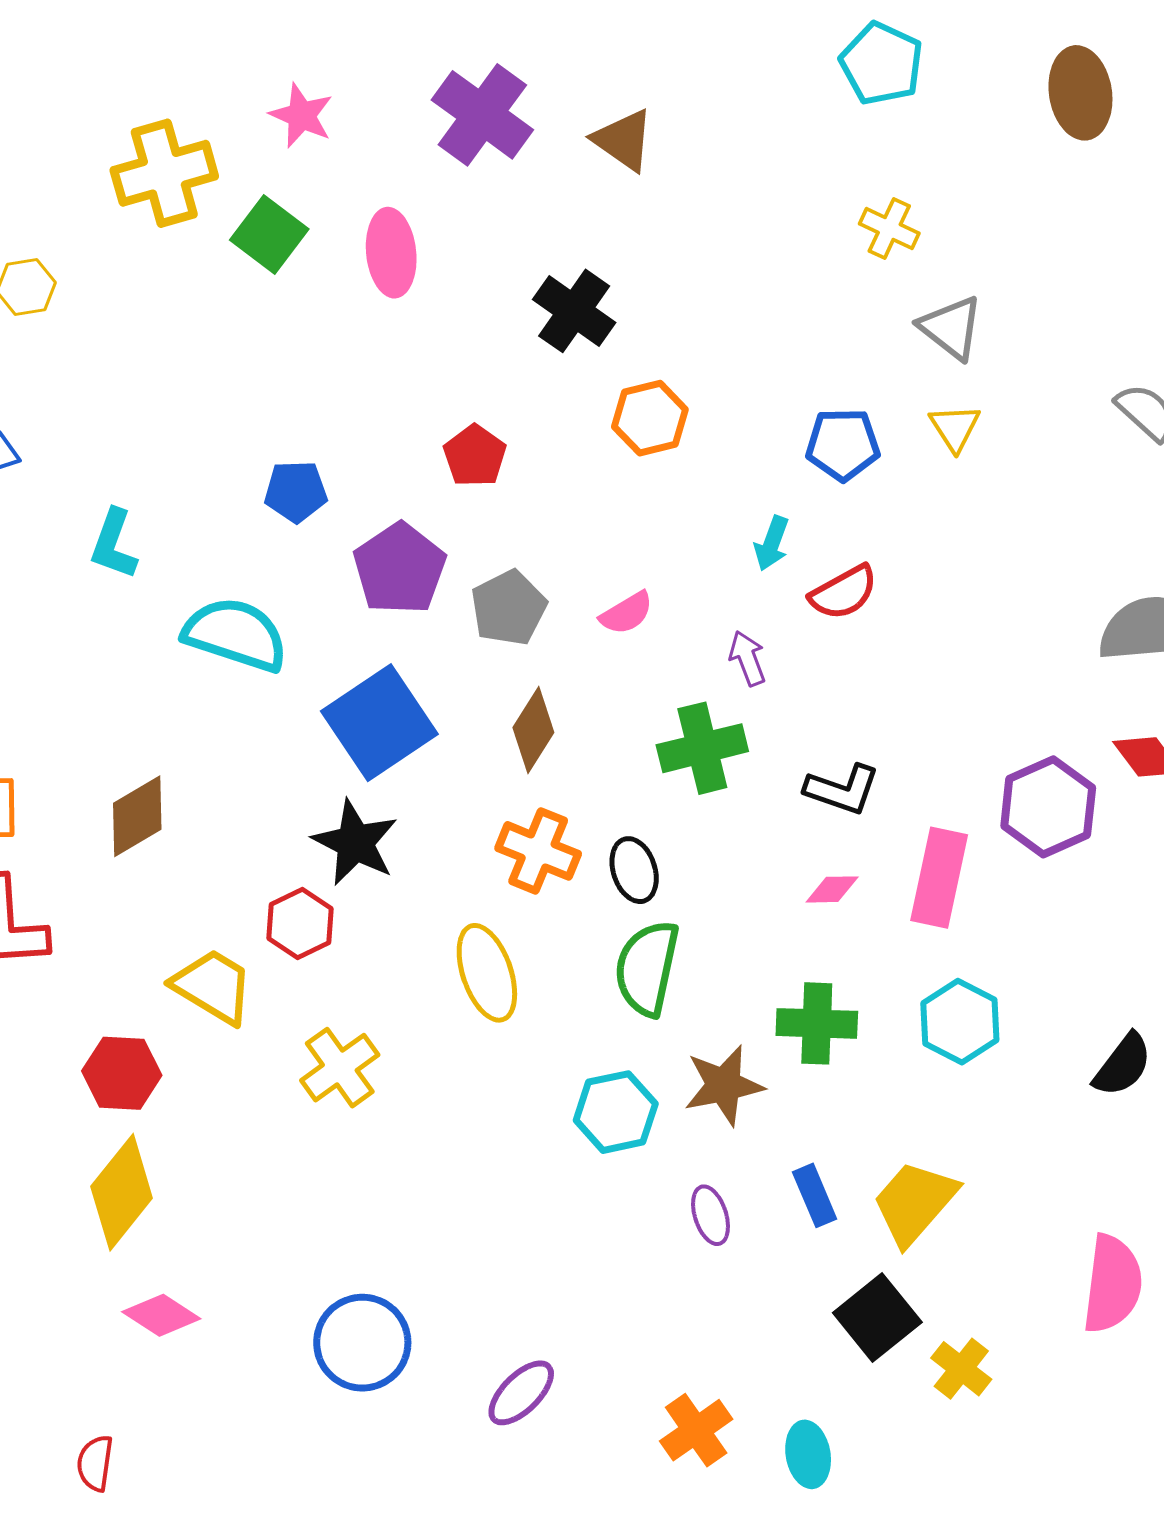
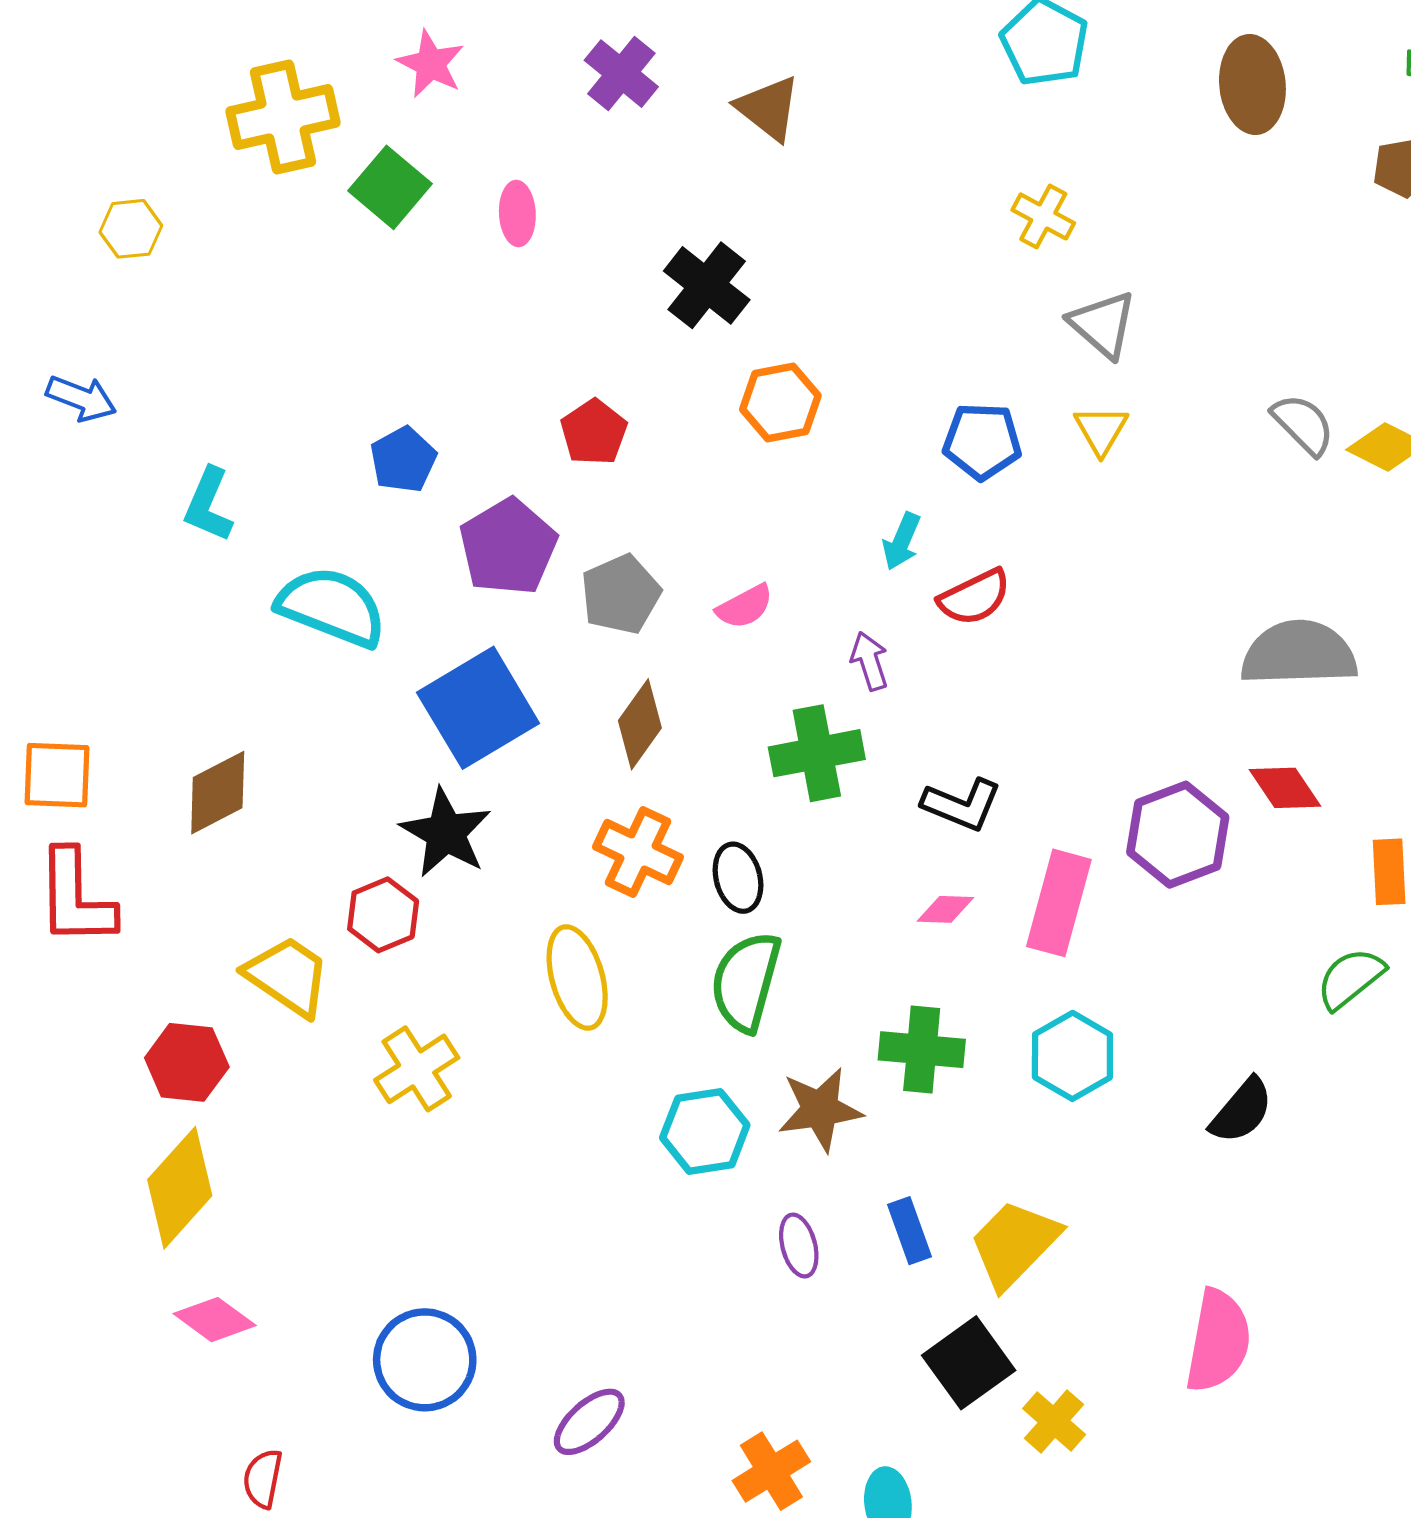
purple cross: (482, 115) -> (621, 74), size x0.7
pink ellipse: (391, 253) -> (517, 213), size x0.7
blue pentagon: (296, 491) -> (403, 460), turned -30
red semicircle: (95, 1463) -> (263, 1479), moved

